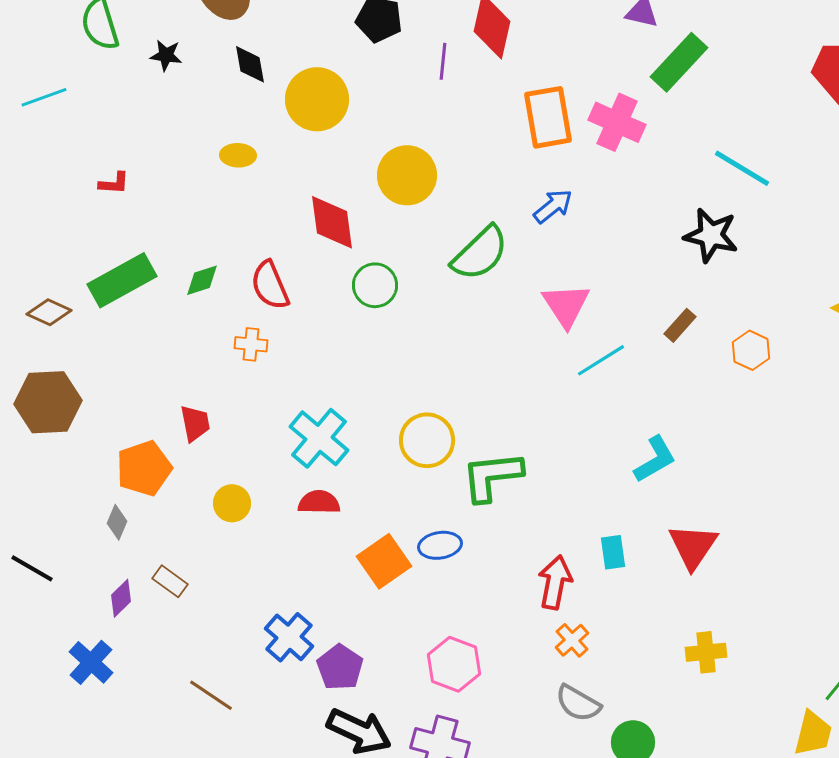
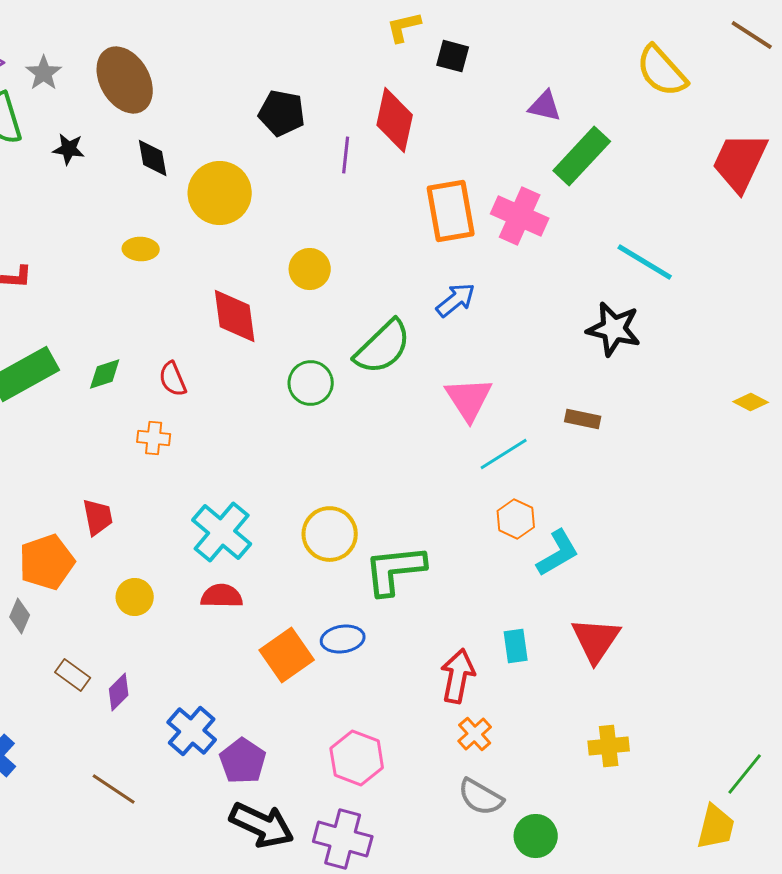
yellow circle: (407, 175) -> (310, 269), size x0.7
red semicircle: (270, 285) -> (173, 379), size x0.7
green circle: (375, 285) -> (311, 383), moved
brown rectangle: (680, 325) -> (583, 419), turned 60
orange hexagon: (751, 350) -> (516, 519), moved
purple diamond: (121, 598) -> (119, 692), moved

